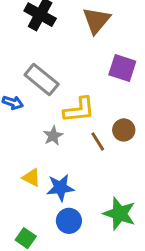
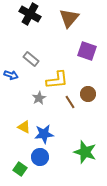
gray rectangle: (42, 80) -> (31, 59), size x0.7
blue circle: (69, 221) -> (40, 157), moved

